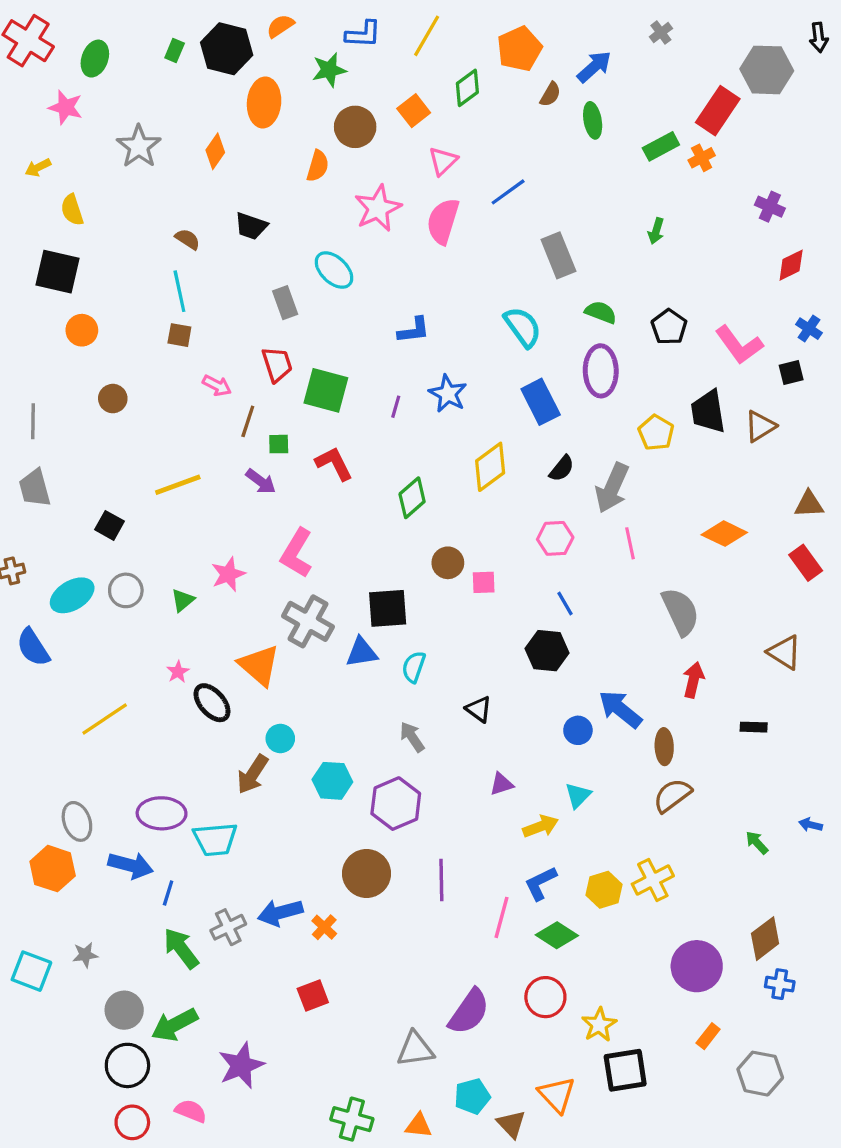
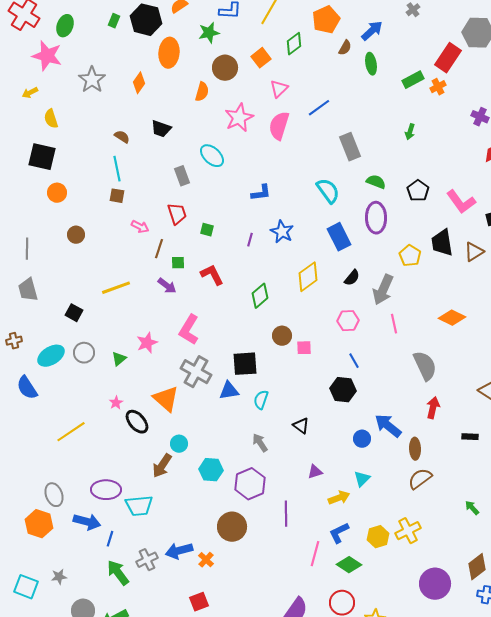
pink star: (66, 107) -> (47, 56), size x1.4
green square: (326, 390) -> (207, 230), size x0.5
purple line: (441, 880) -> (286, 514), moved

